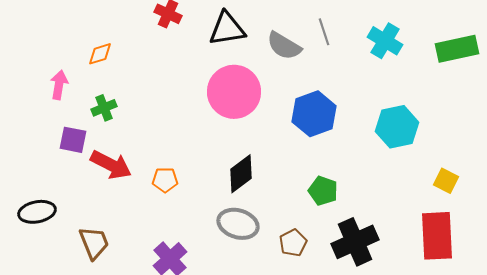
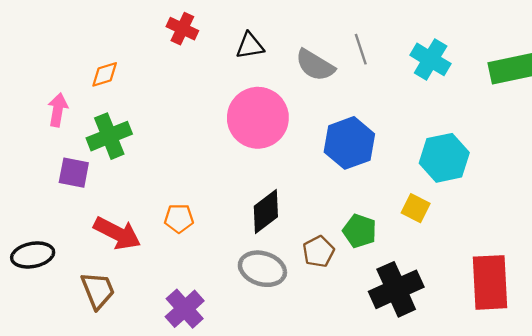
black triangle: (227, 29) -> (250, 46), size x0.7
green cross: (104, 108) -> (109, 136), size x1.5
red arrow: (111, 165) -> (117, 233), moved
yellow square: (446, 181) -> (416, 208), moved
brown pentagon: (293, 243) -> (318, 252), moved

